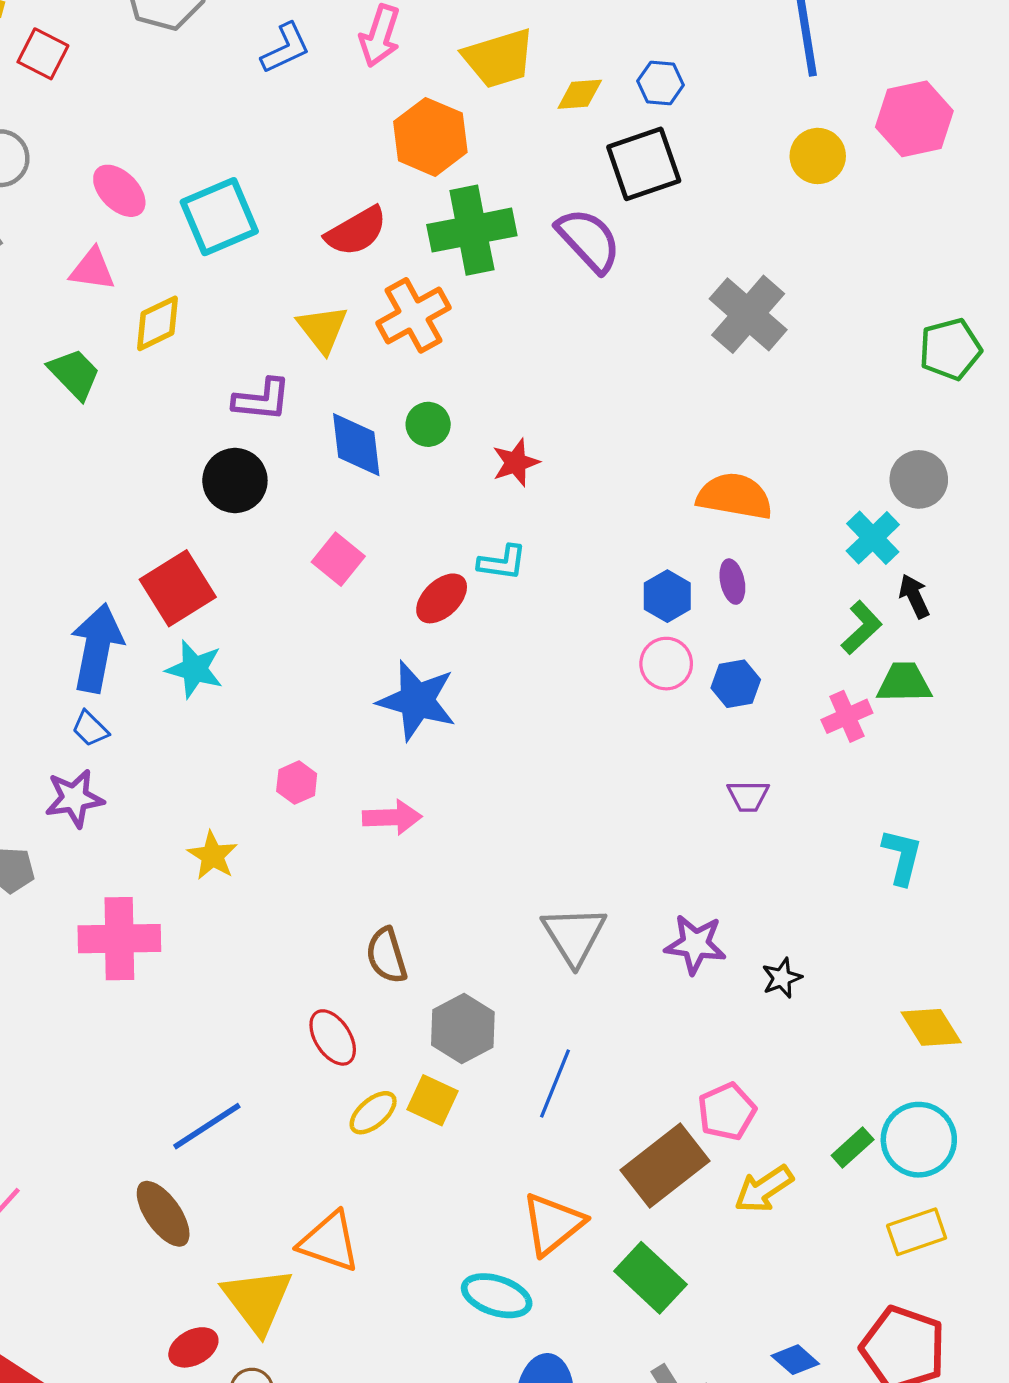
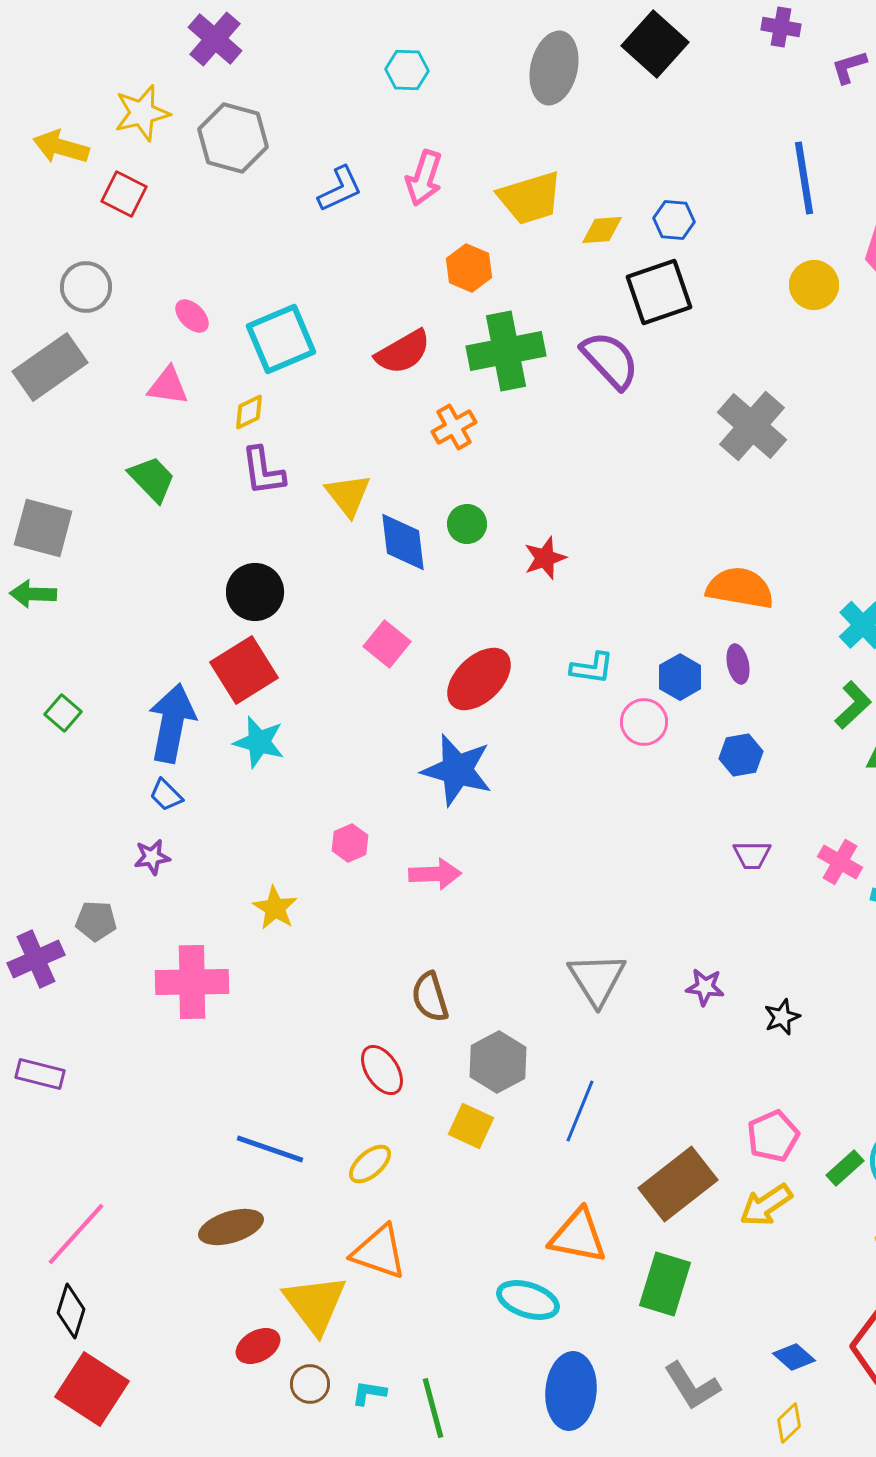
orange hexagon: (430, 137) -> (469, 268), size x0.7
pink ellipse: (119, 191) -> (192, 316), size x0.7
orange cross: (414, 315) -> (454, 427), size x0.7
yellow diamond: (157, 323) -> (249, 412), moved, size x0.7
yellow triangle: (323, 329) -> (348, 495), moved
purple L-shape: (262, 400) -> (263, 471), moved, turned 76
black circle: (235, 481) -> (255, 592), moved
cyan L-shape: (502, 562) -> (592, 668), moved
red ellipse: (442, 598) -> (479, 679), size x1.4
pink circle: (666, 664) -> (644, 722), moved
pink cross: (847, 716) -> (840, 862), moved, turned -36
purple star: (74, 798) -> (152, 857), size x0.7
purple star: (695, 944) -> (705, 987), size x0.7
pink pentagon: (727, 1112) -> (773, 1136), moved
yellow ellipse: (373, 1113) -> (370, 1164), moved
blue line: (207, 1126) -> (270, 1149), turned 52
brown ellipse: (163, 1214) -> (231, 1227), turned -72
orange triangle: (553, 1224) -> (578, 1236), turned 50
green rectangle: (650, 1278) -> (665, 1284), turned 64

